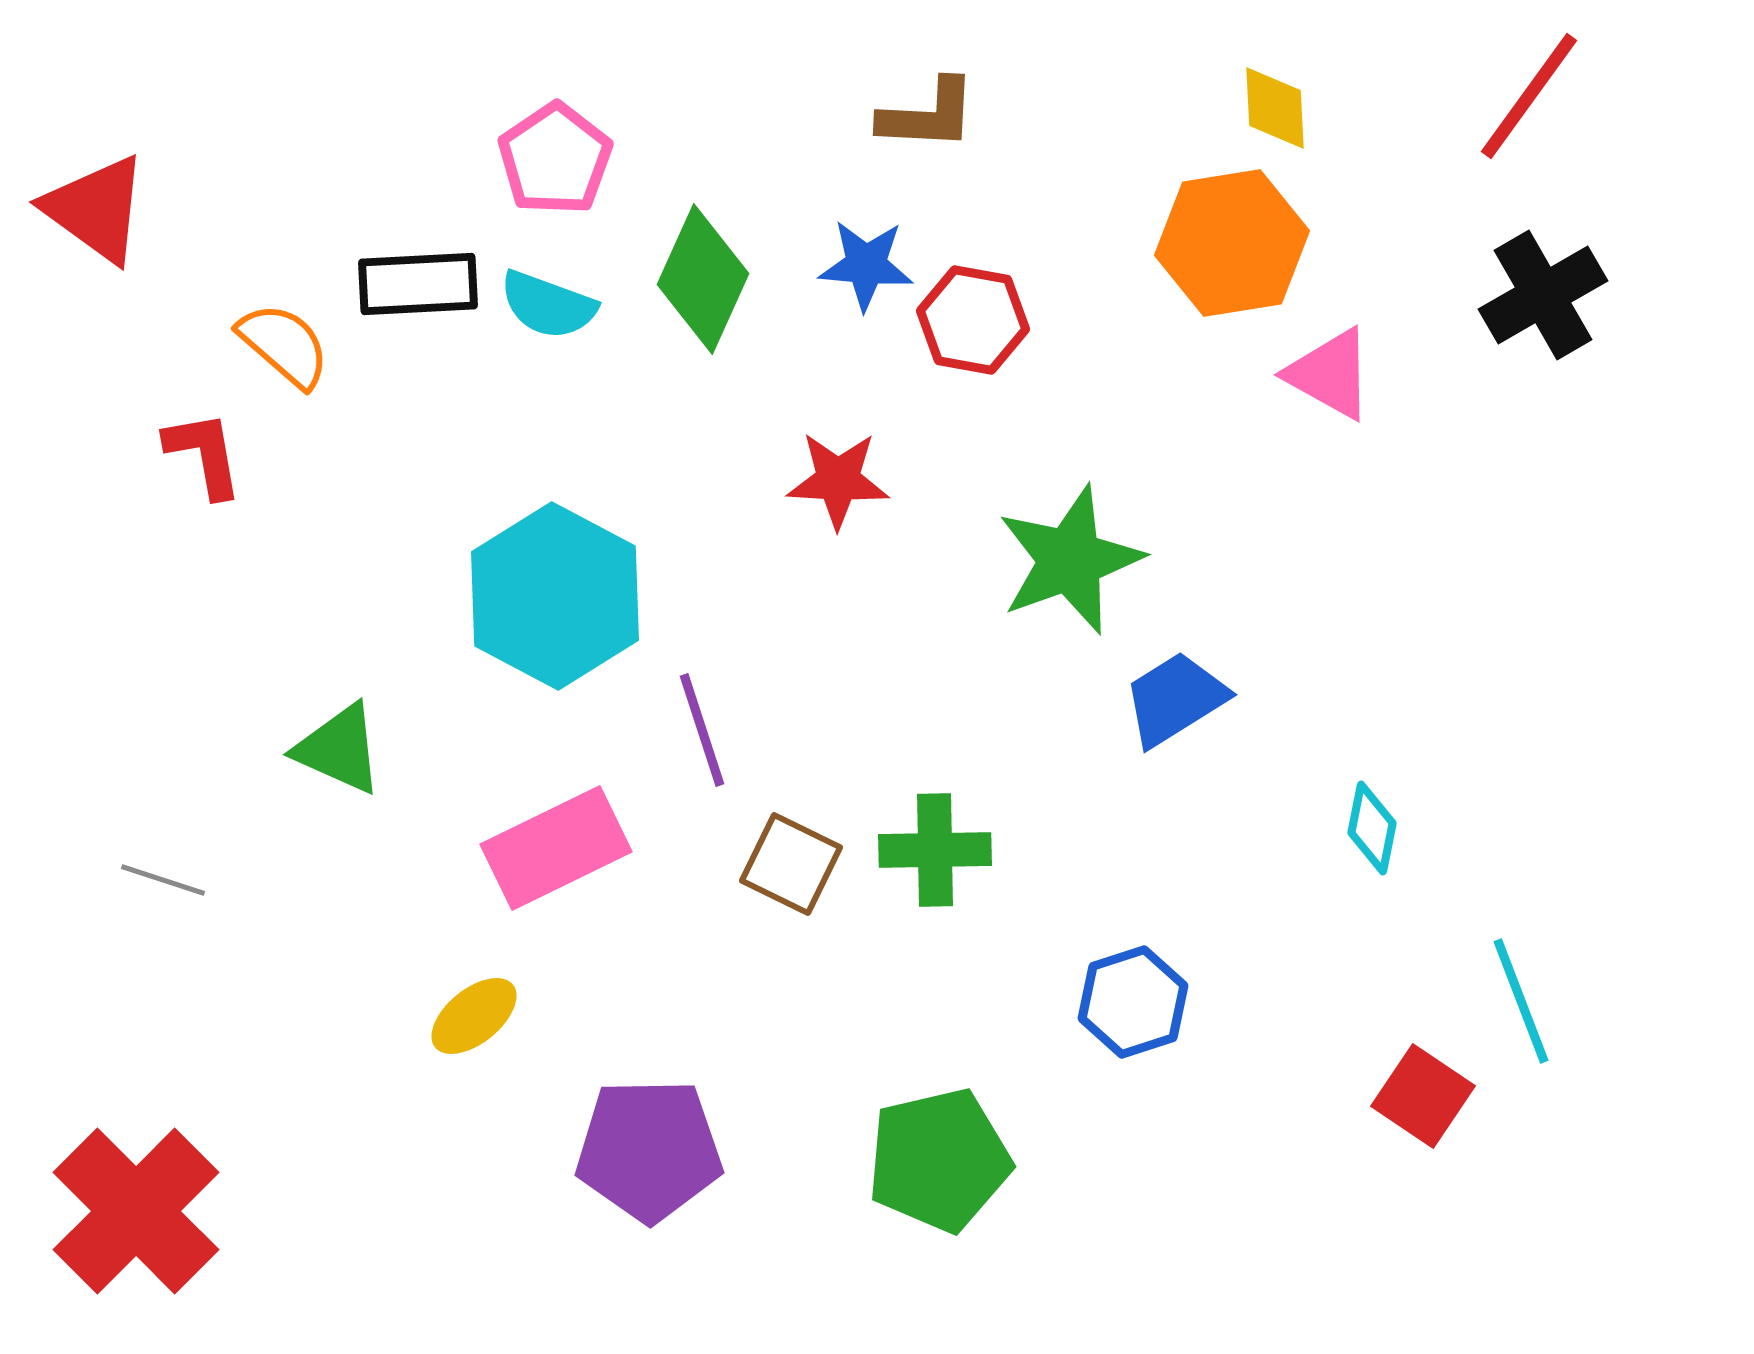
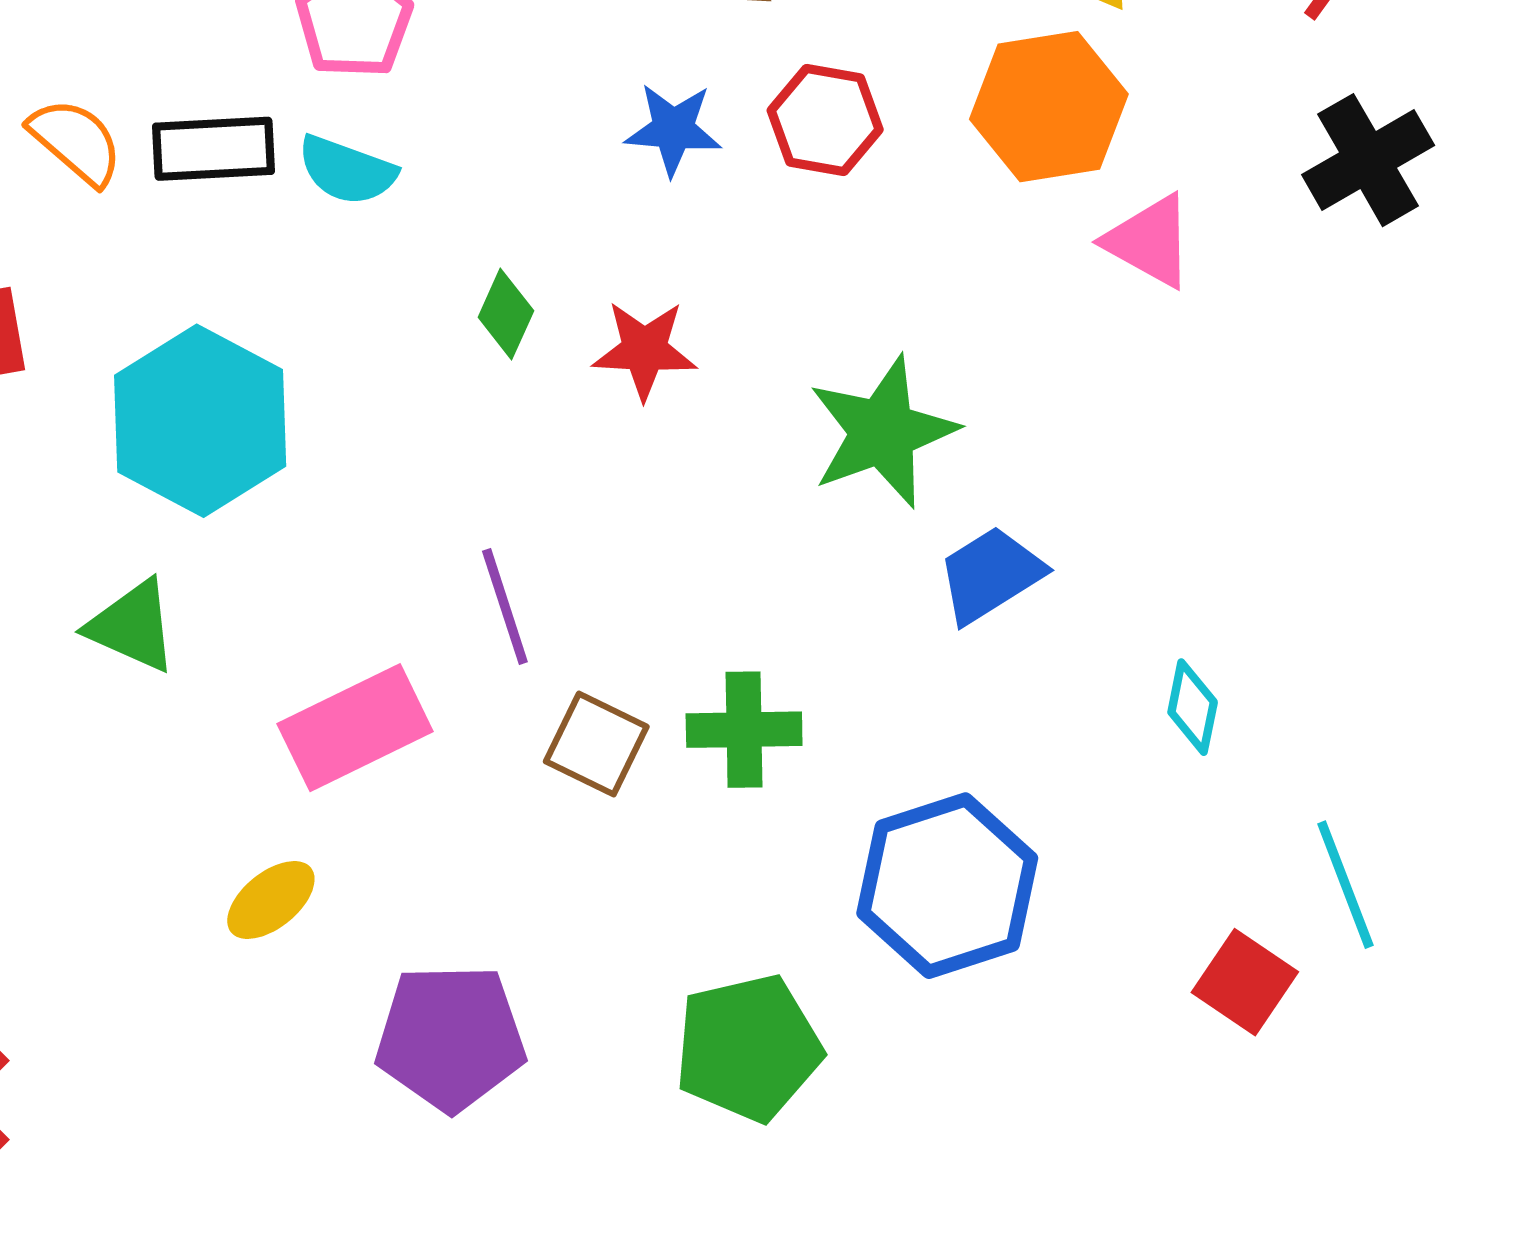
green diamond: (703, 279) -> (506, 314), moved, size x0.6
red hexagon: (973, 320) -> (825, 120), moved
orange semicircle: (284, 345) -> (76, 142), moved
cyan hexagon: (555, 596) -> (200, 421), moved
blue hexagon: (1133, 1002) -> (947, 886), size x1.6

